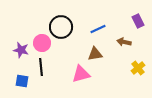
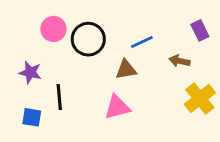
pink circle: (42, 43) -> (53, 29), moved
brown triangle: (95, 54) -> (126, 70), moved
yellow cross: (138, 68) -> (200, 99), size x1.5

